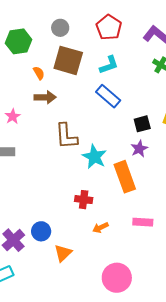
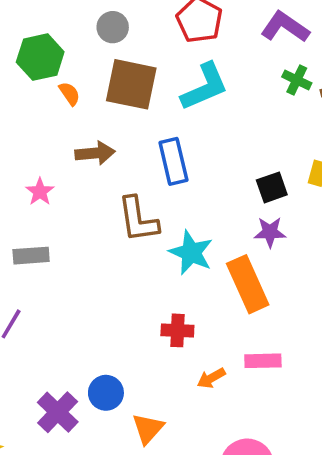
cyan L-shape: (109, 65) -> (205, 87), size x1.4
orange semicircle: (39, 73) -> (69, 94), moved
blue rectangle: (108, 96) -> (173, 161), moved, turned 40
purple star: (139, 149) -> (270, 232), turned 30
pink rectangle: (143, 222) -> (263, 361), moved

